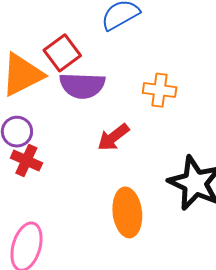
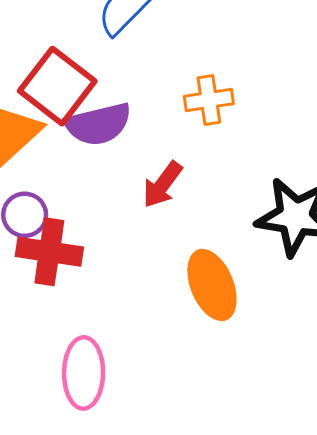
red square: (62, 53) -> (57, 86), size x1.4
red cross: (26, 160) -> (49, 252), size x1.4

